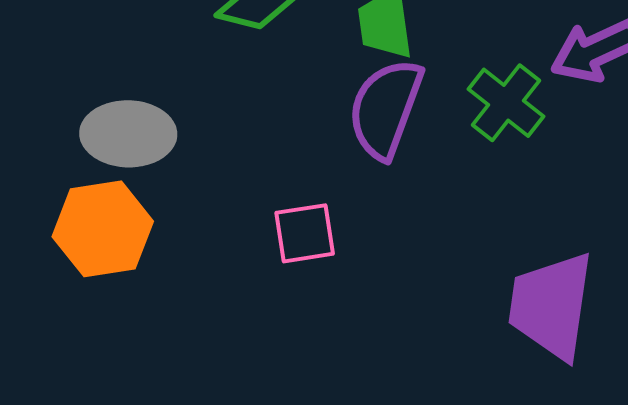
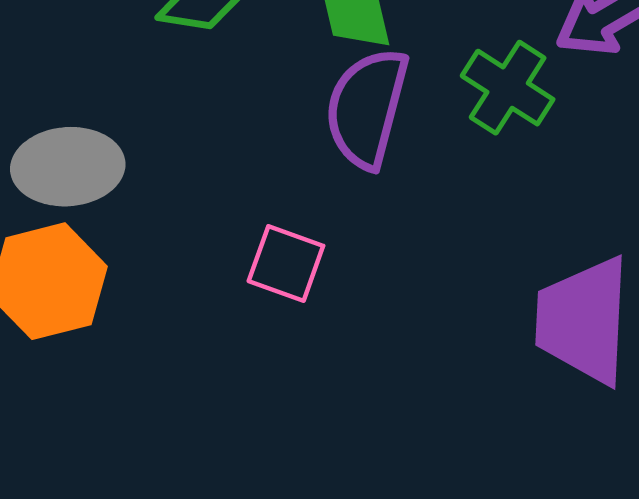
pink square: (305, 233) -> (286, 263), turned 34

